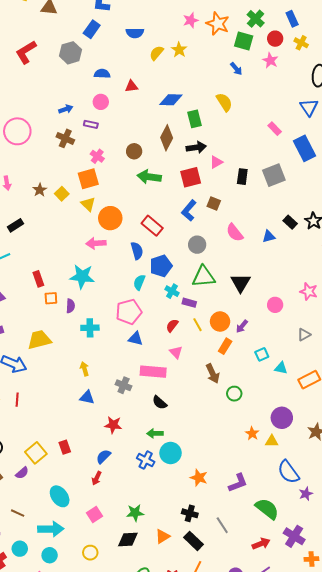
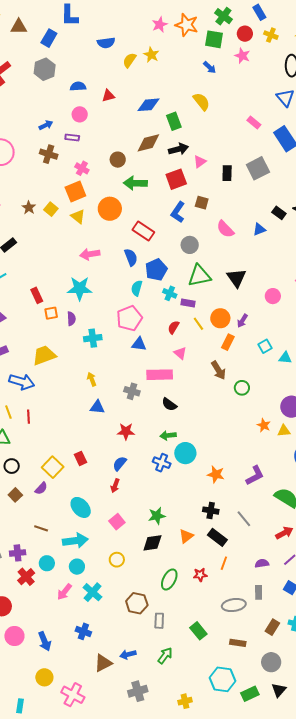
blue rectangle: (92, 29) -> (49, 38), moved
brown diamond: (167, 138) -> (148, 143), turned 55
orange circle: (110, 218) -> (110, 209), moved

